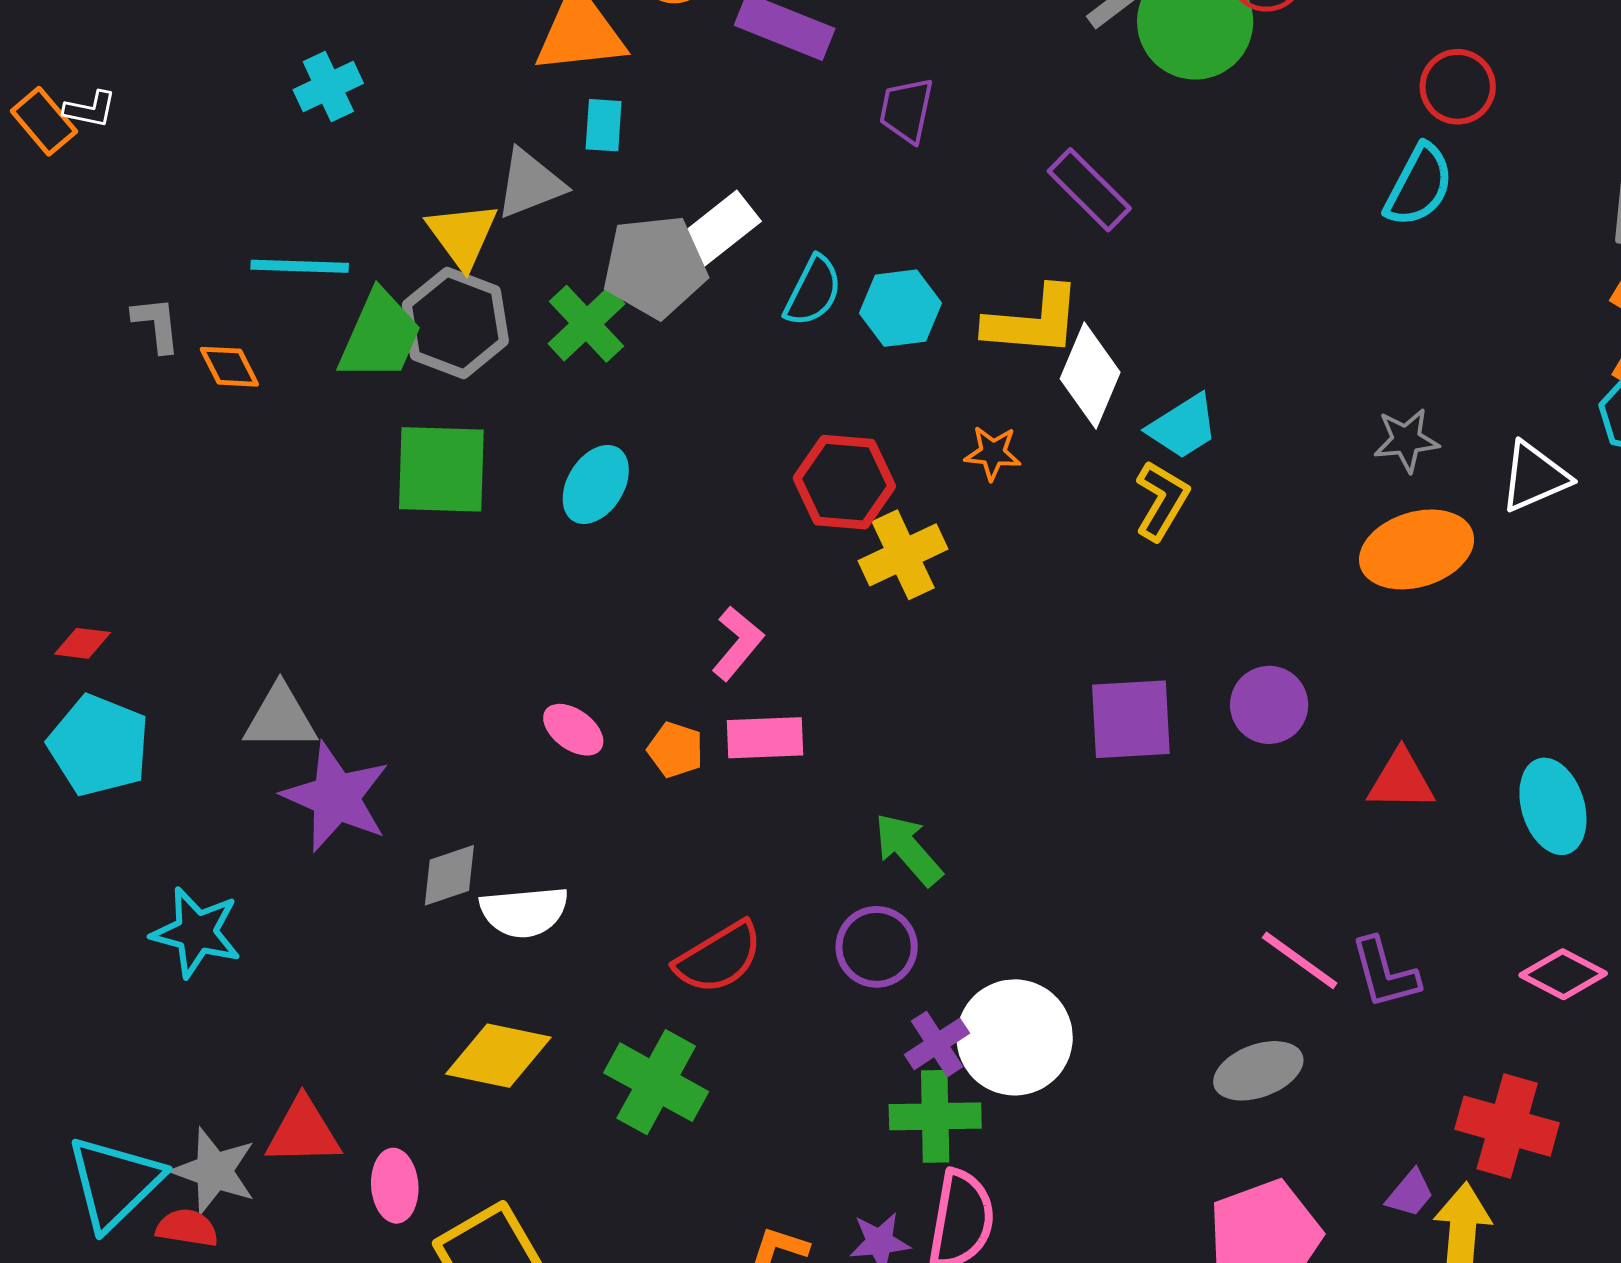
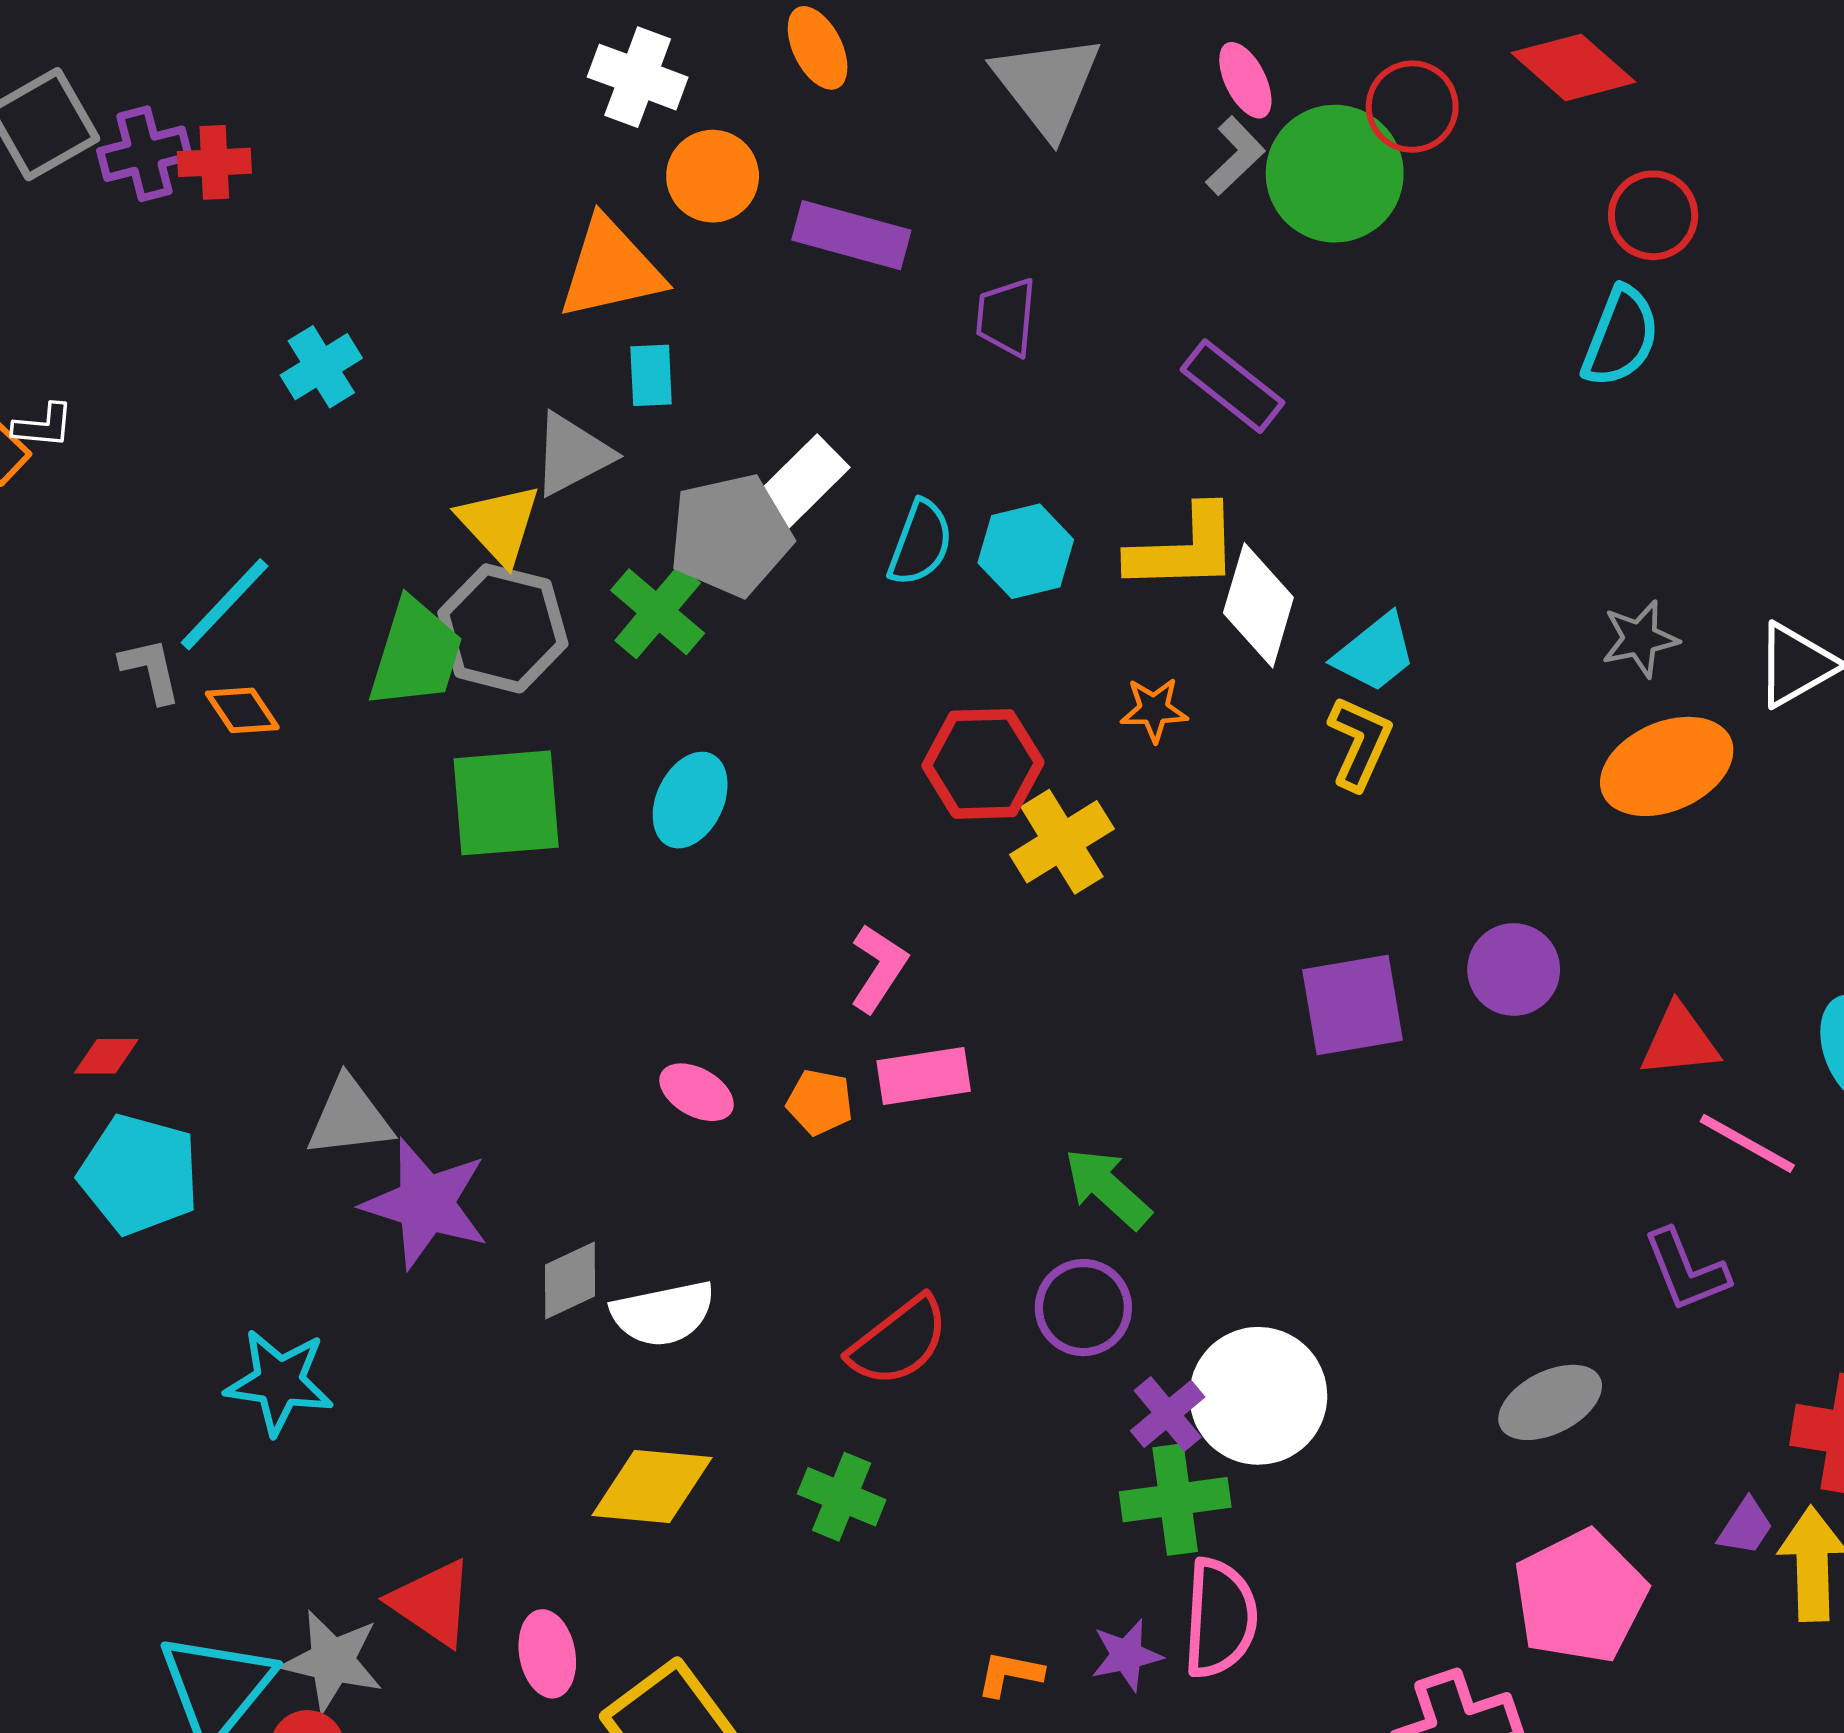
cyan line: (300, 266) -> (224, 604), moved, turned -42
pink line: (1300, 960) -> (1747, 1143), moved
green cross: (656, 1082) -> (842, 1497), size x0.7
red triangle: (303, 1132) -> (432, 1603), turned 42

